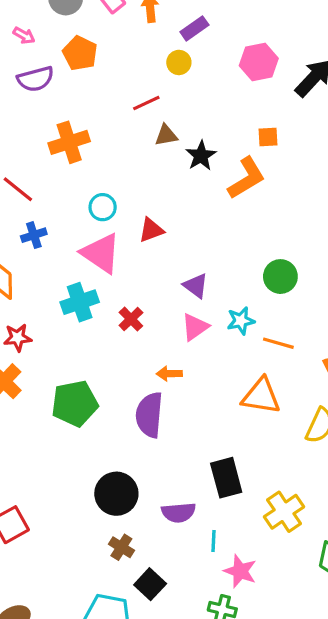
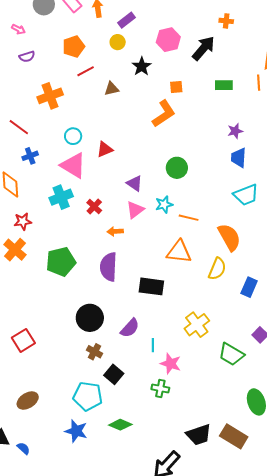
orange pentagon: (80, 53) -> (74, 46), moved, turned 30
purple semicircle: (36, 79) -> (27, 57), size x0.7
red line: (146, 103) -> (86, 71), moved
black star: (201, 156) -> (142, 66), moved
green circle: (280, 277) -> (177, 168), moved
orange arrow: (169, 374) -> (115, 231), moved
black rectangle: (226, 478) -> (151, 286), moved, turned -65
purple semicircle: (179, 513) -> (130, 328), turned -40

